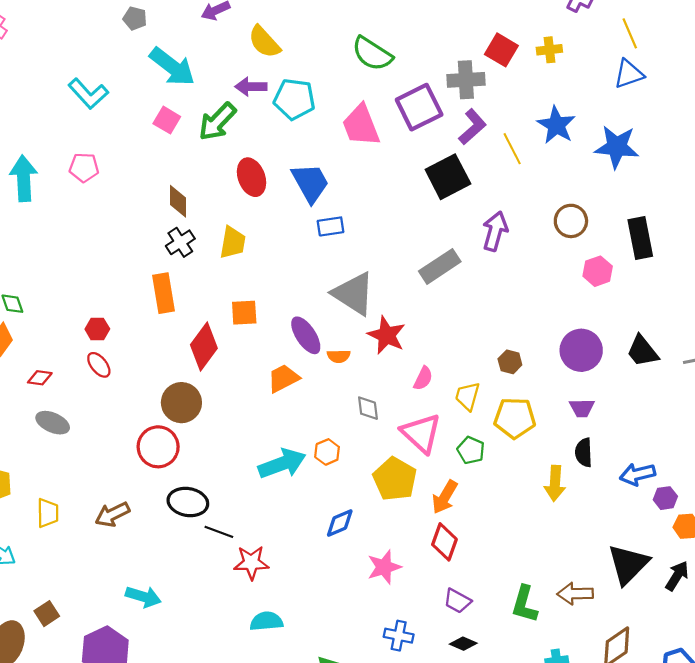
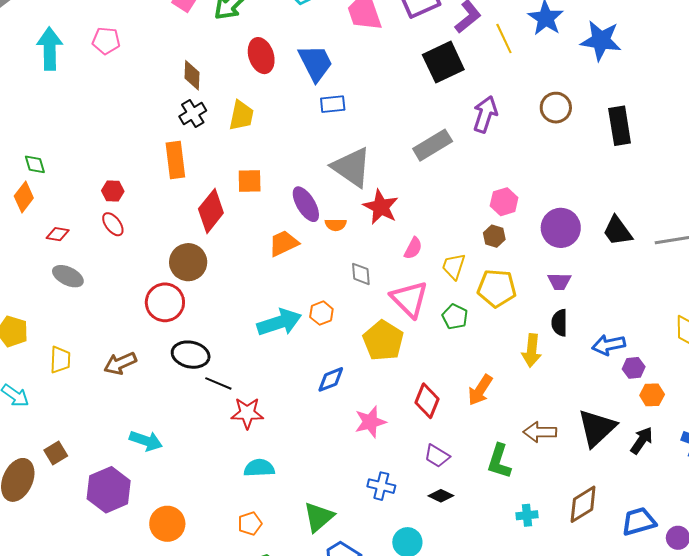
pink hexagon: (598, 271) -> (504, 202), moved
orange arrow: (445, 497) -> (480, 390), moved
brown arrow: (575, 594) -> (540, 432), moved

